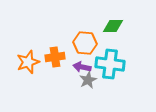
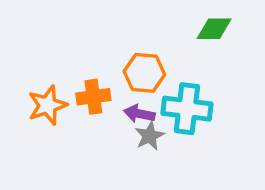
green diamond: (113, 26) -> (214, 29), moved

